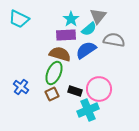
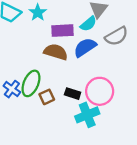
cyan star: (71, 19) -> (38, 13), moved
gray semicircle: (114, 40) -> (116, 36), turned 140
green ellipse: (54, 73) -> (31, 83), moved

